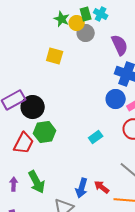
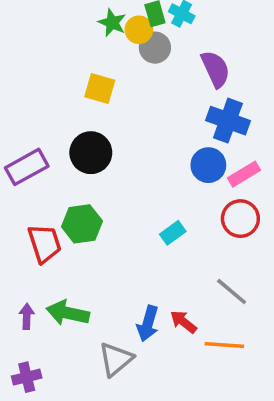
black circle: (33, 107) -> (91, 153), moved
red trapezoid: (24, 143) -> (45, 243), turned -45
green arrow: (37, 182) -> (68, 313), turned 130

